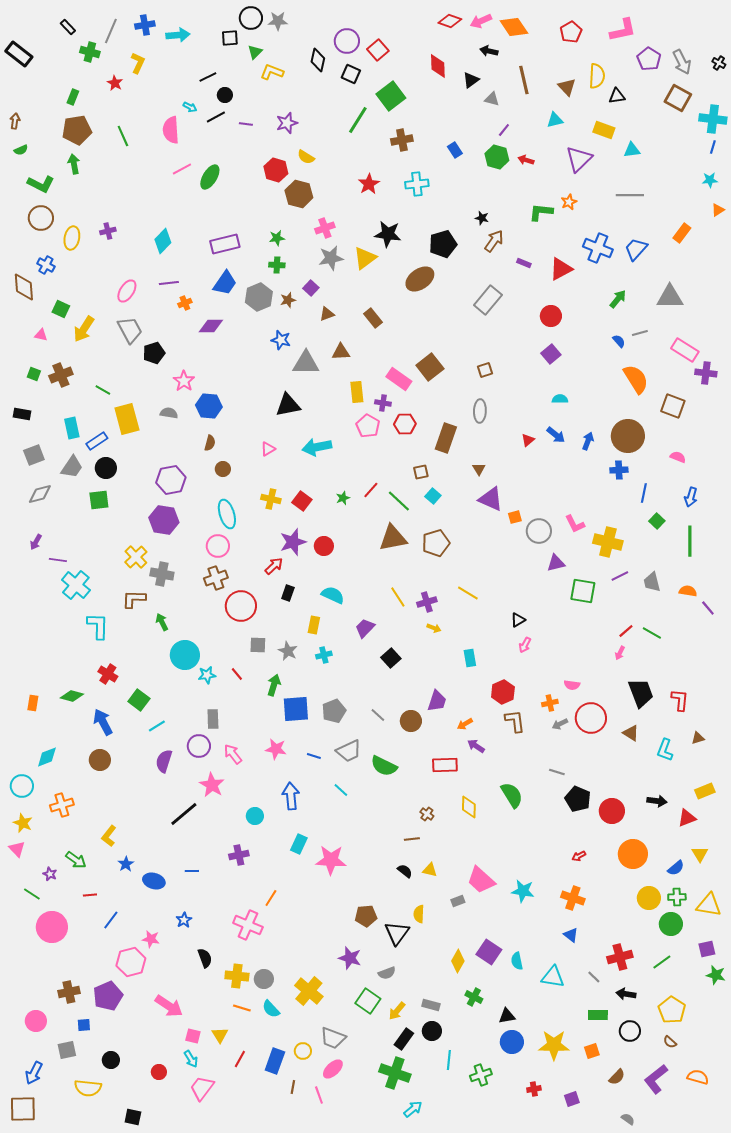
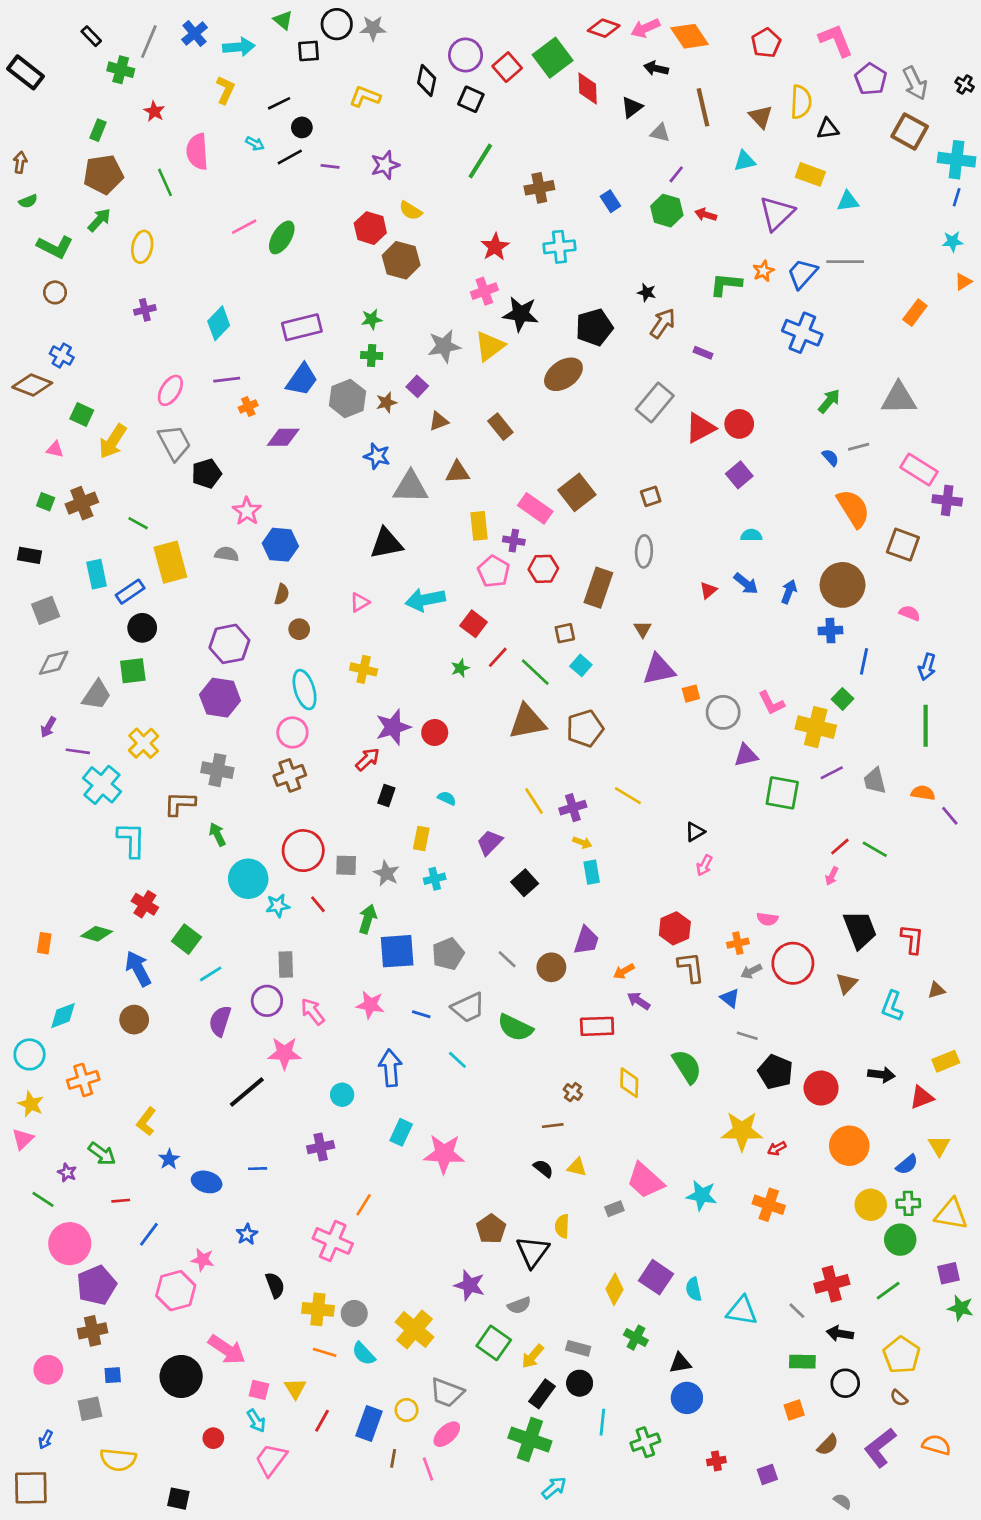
blue cross: (145, 25) -> (195, 34), turned -30
pink L-shape: (623, 30) -> (836, 40), turned -100
green triangle: (255, 52) -> (283, 20), moved, turned -35
yellow L-shape: (138, 63) -> (225, 90), moved
green square: (391, 96) -> (553, 58), moved
pink semicircle: (171, 130) -> (197, 152), moved
green arrow: (74, 164) -> (99, 220), turned 54
brown circle: (41, 218) -> (55, 292), size x0.7
pink cross: (325, 228) -> (484, 291), moved
yellow ellipse: (72, 238) -> (142, 247), moved
blue trapezoid: (636, 249) -> (802, 274), moved
red triangle: (561, 269) -> (700, 428), moved
brown diamond: (24, 287) -> (32, 385), turned -64
gray trapezoid: (72, 467) -> (97, 695), moved
purple triangle: (491, 499) -> (659, 669), turned -36
red square: (302, 501) -> (474, 624), moved
green square: (657, 521) -> (843, 699), moved
yellow cross: (136, 557) -> (144, 743), moved
cyan semicircle: (333, 595) -> (447, 798), size x0.6
red circle: (241, 606) -> (303, 851), moved
cyan rectangle: (470, 658) -> (592, 872), moved
brown triangle: (631, 733) -> (847, 983), turned 42
pink star: (212, 785) -> (284, 1053), turned -30
pink triangle: (17, 849) -> (23, 1139), turned 30
brown pentagon: (366, 916) -> (491, 1229), turned -30
blue triangle: (571, 935) -> (730, 998), moved
purple pentagon: (108, 996) -> (97, 1285), moved
yellow star: (554, 1045) -> (742, 1131), moved
black circle: (111, 1060) -> (181, 1376), moved, size x1.8
blue arrow: (34, 1073) -> (46, 1440), size x0.6

